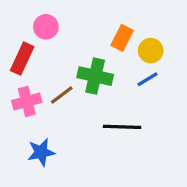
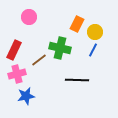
red rectangle: (22, 59) -> (14, 50), moved
blue line: (147, 79) -> (93, 50), turned -32
pink cross: (27, 101) -> (17, 74), moved

